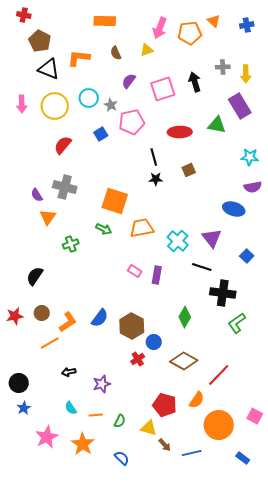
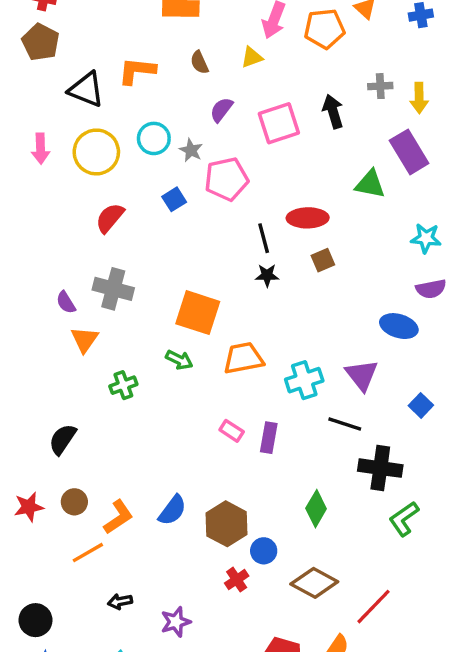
brown pentagon: (40, 41) -> (41, 42), moved
red ellipse: (180, 132) -> (308, 218), moved
cyan cross: (178, 241) -> (304, 380), turned 30

